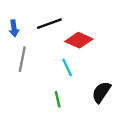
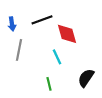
red diamond: (79, 40) -> (67, 34), turned 50

